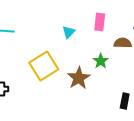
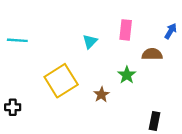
brown star: (79, 78) -> (101, 95), size x0.6

